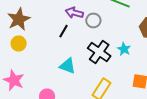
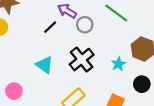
cyan star: (124, 49) -> (118, 64), moved

